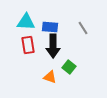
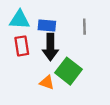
gray line: (83, 28) -> (84, 27), turned 32
green square: (69, 67) -> (69, 71), size x1.6

